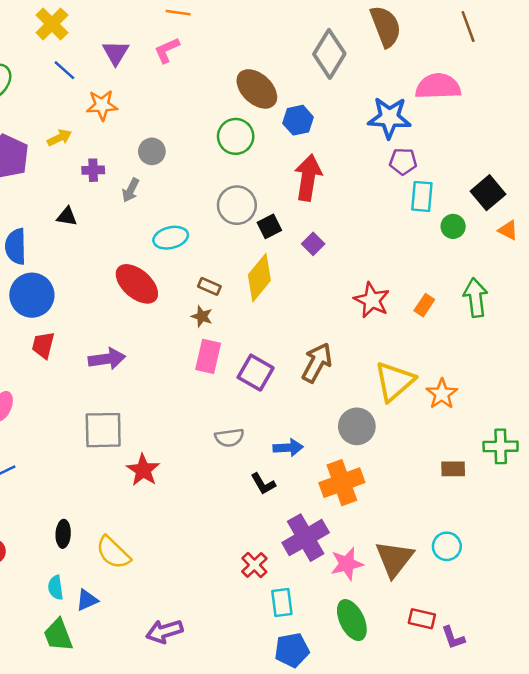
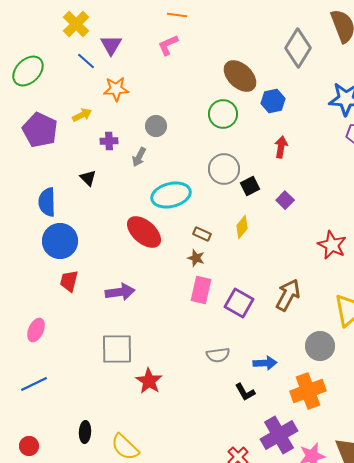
purple triangle: (116, 53) -> (111, 45), moved
red arrow: (308, 178) -> (281, 147), size x0.6
black triangle: (67, 216) -> (88, 178), turned 36
cyan ellipse: (171, 238) -> (171, 195), size x1.4
yellow diamond: (259, 278) -> (242, 227), size x0.6

